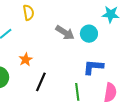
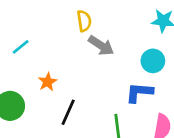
yellow semicircle: (28, 13) -> (84, 21), moved
cyan circle: (89, 34) -> (153, 61), moved

